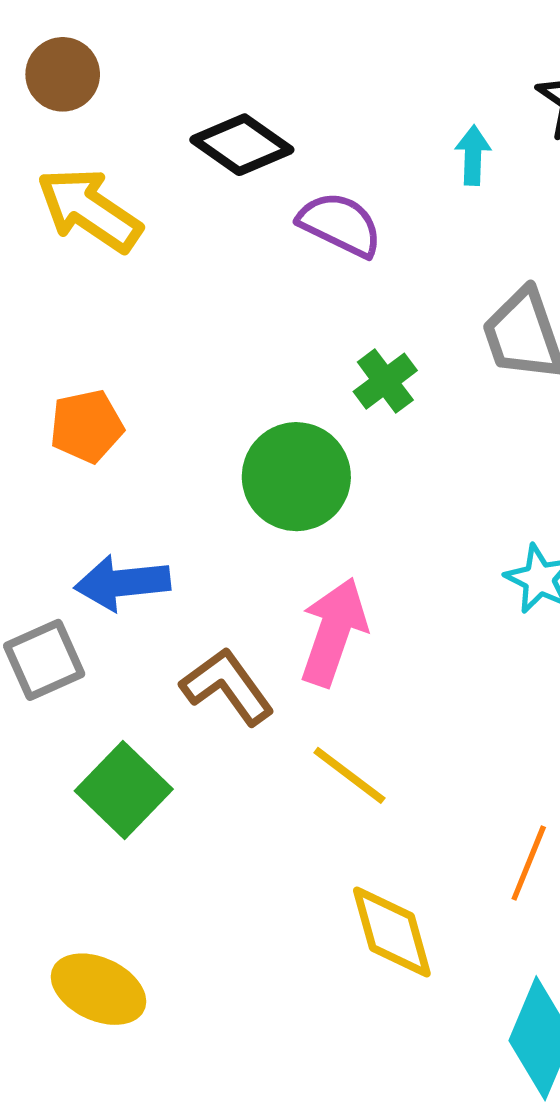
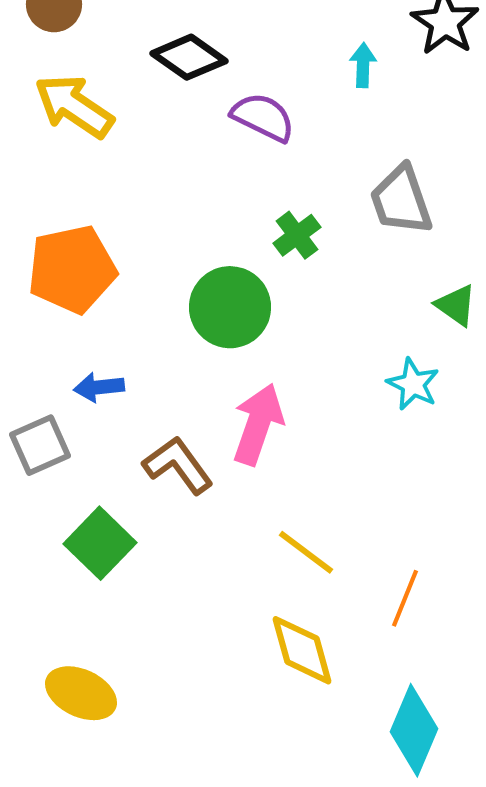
orange pentagon: (87, 426) -> (72, 269), size x1.6
blue arrow: (122, 583) -> (99, 387), size x0.7
yellow line: (349, 775) -> (306, 552), moved

